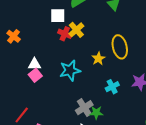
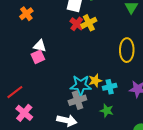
yellow star: (98, 59) -> (95, 81), moved
cyan star: (70, 70) -> (81, 85), moved
green star: (96, 113) -> (107, 111), moved

